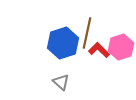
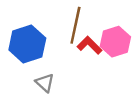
blue hexagon: (63, 43) -> (27, 44), moved

